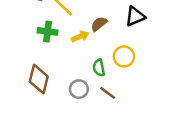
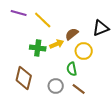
green cross: (48, 31) -> (38, 48), moved
yellow circle: (124, 56) -> (84, 51), moved

